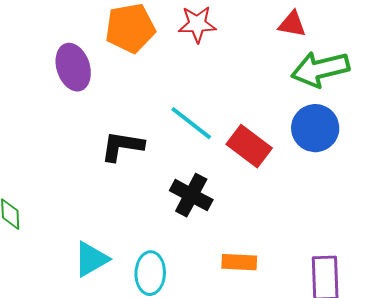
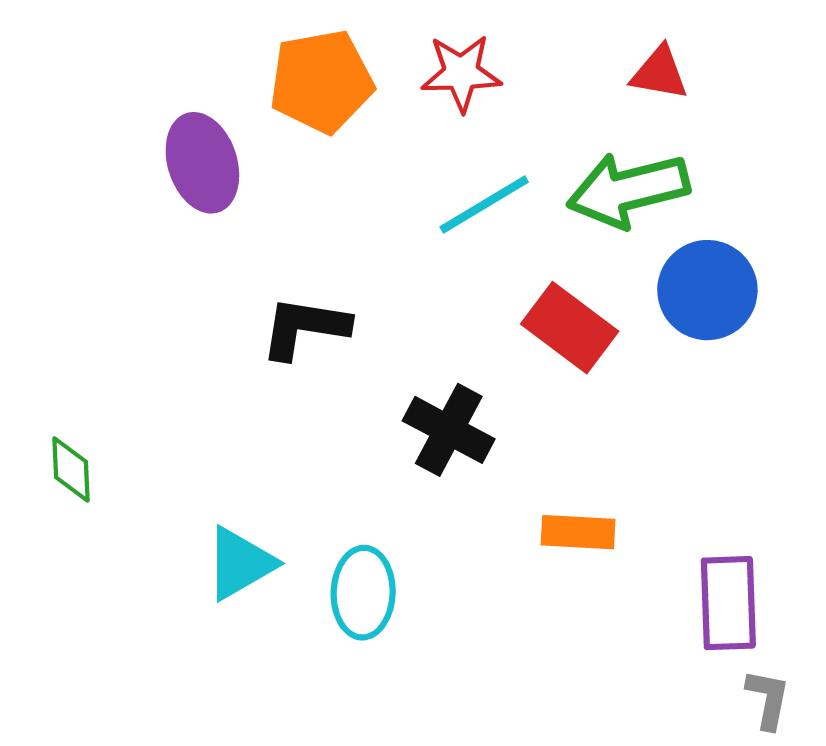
green arrow: (320, 69) -> (628, 190), moved
cyan line: (191, 123) -> (484, 205), moved, turned -69
orange rectangle: (239, 262) -> (578, 532), moved

